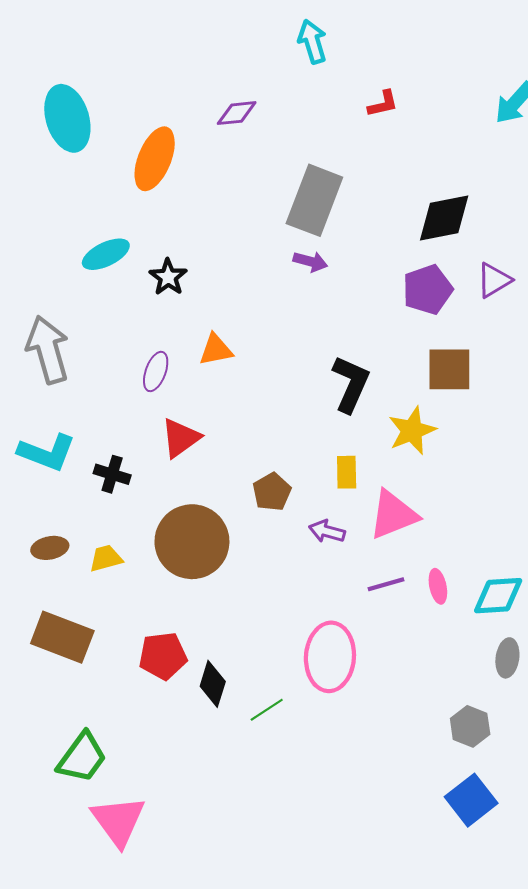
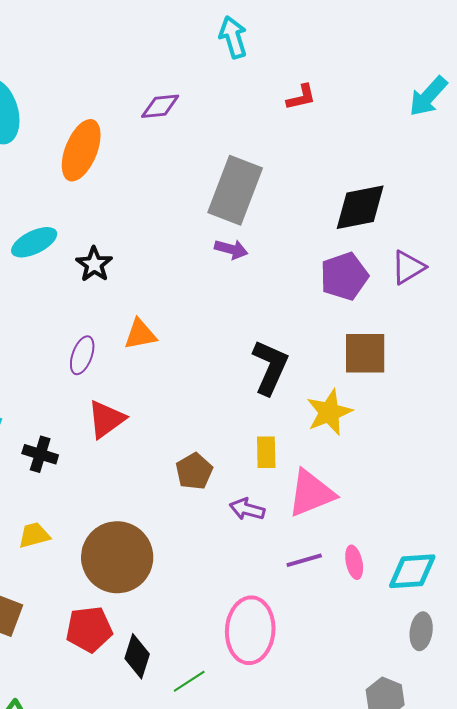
brown circle: (192, 542) -> (117, 557), moved

